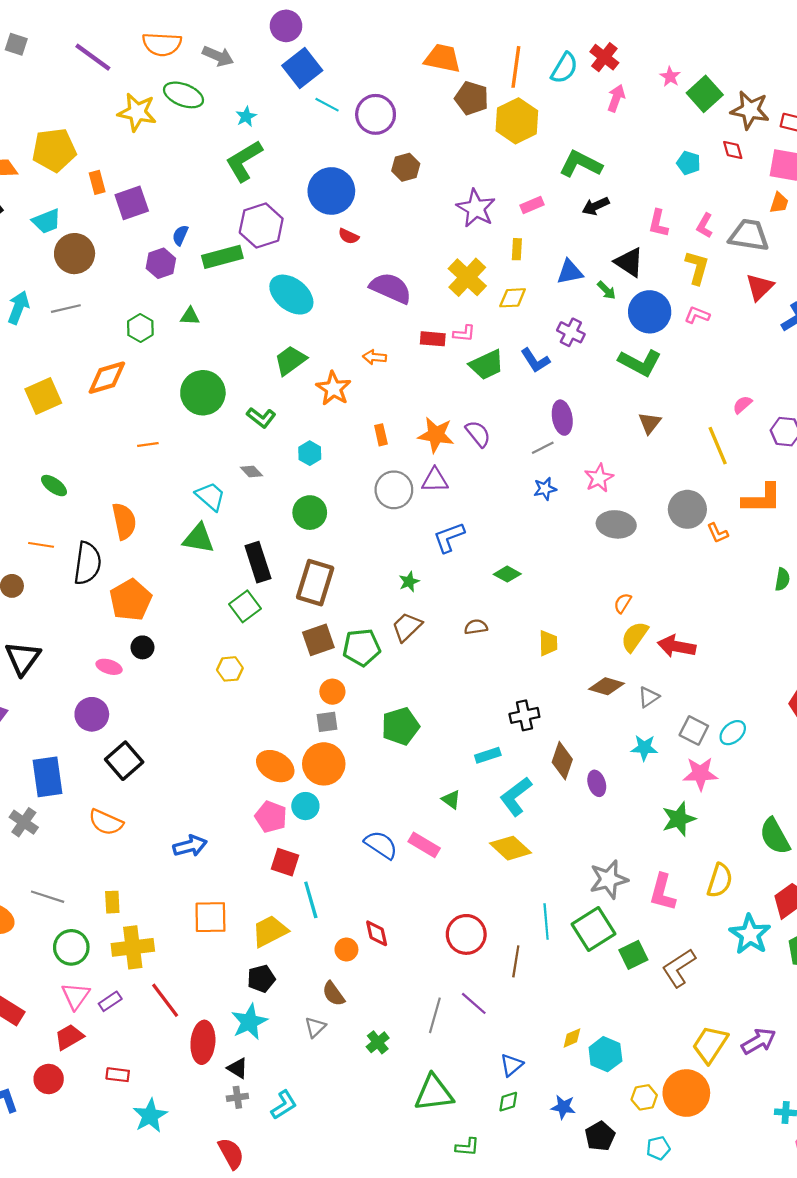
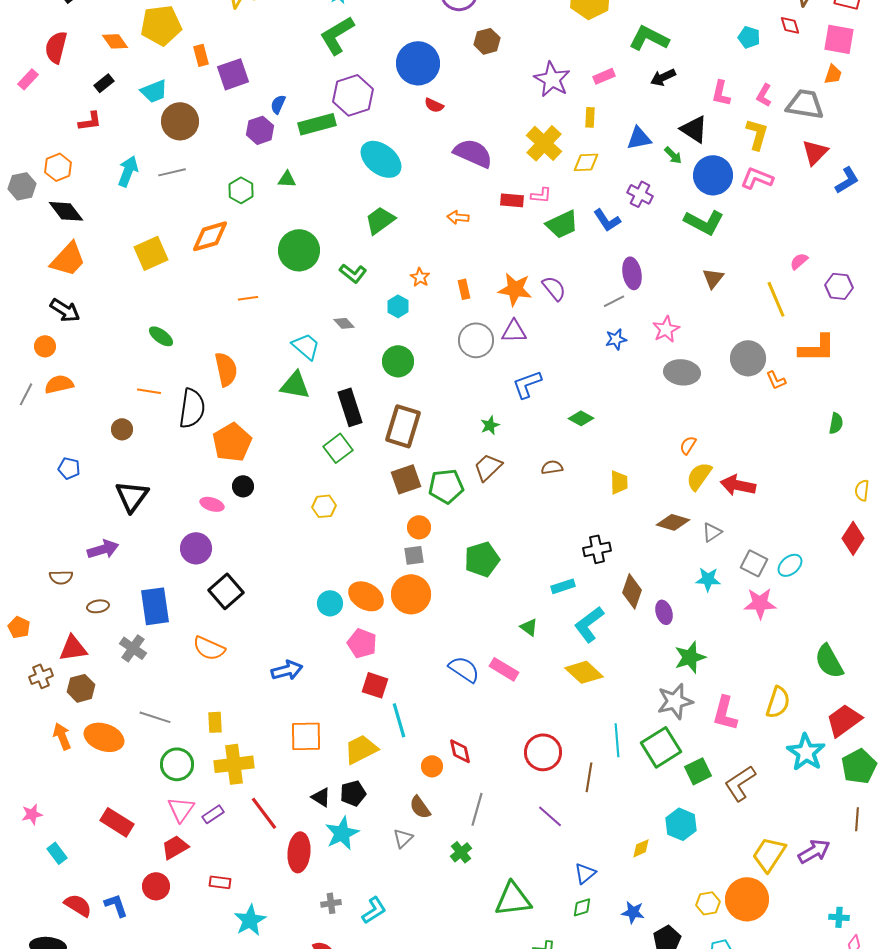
pink L-shape: (697, 315) -> (757, 178), size x1.4
orange star: (333, 388) -> (420, 277), moved, size x0.6
cyan circle: (305, 806) -> (330, 603), moved
green star: (679, 819) -> (690, 657), moved
gray line: (435, 1015) -> (477, 809), moved
cyan hexagon: (605, 1054) -> (681, 824), moved
black triangle: (237, 1068) -> (321, 797), moved

